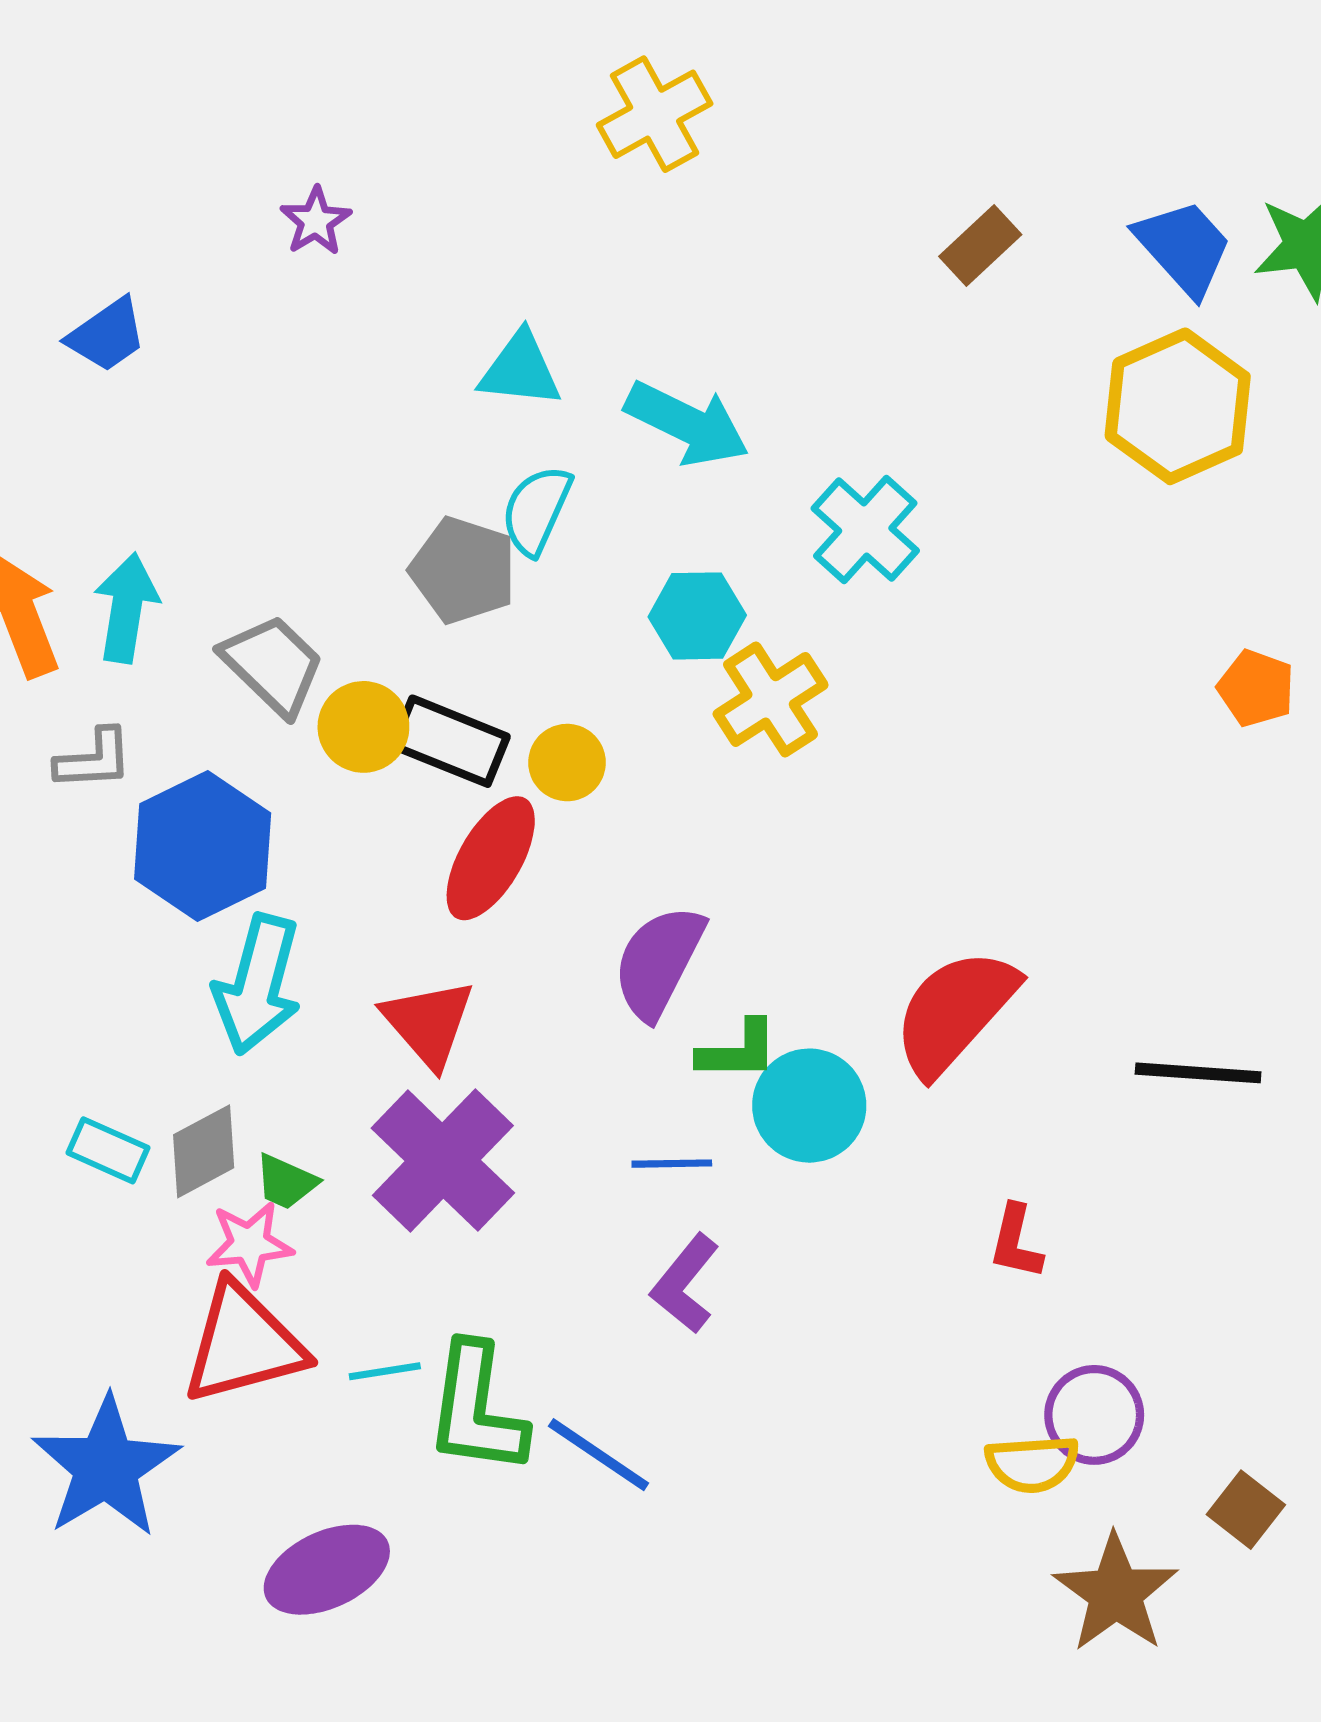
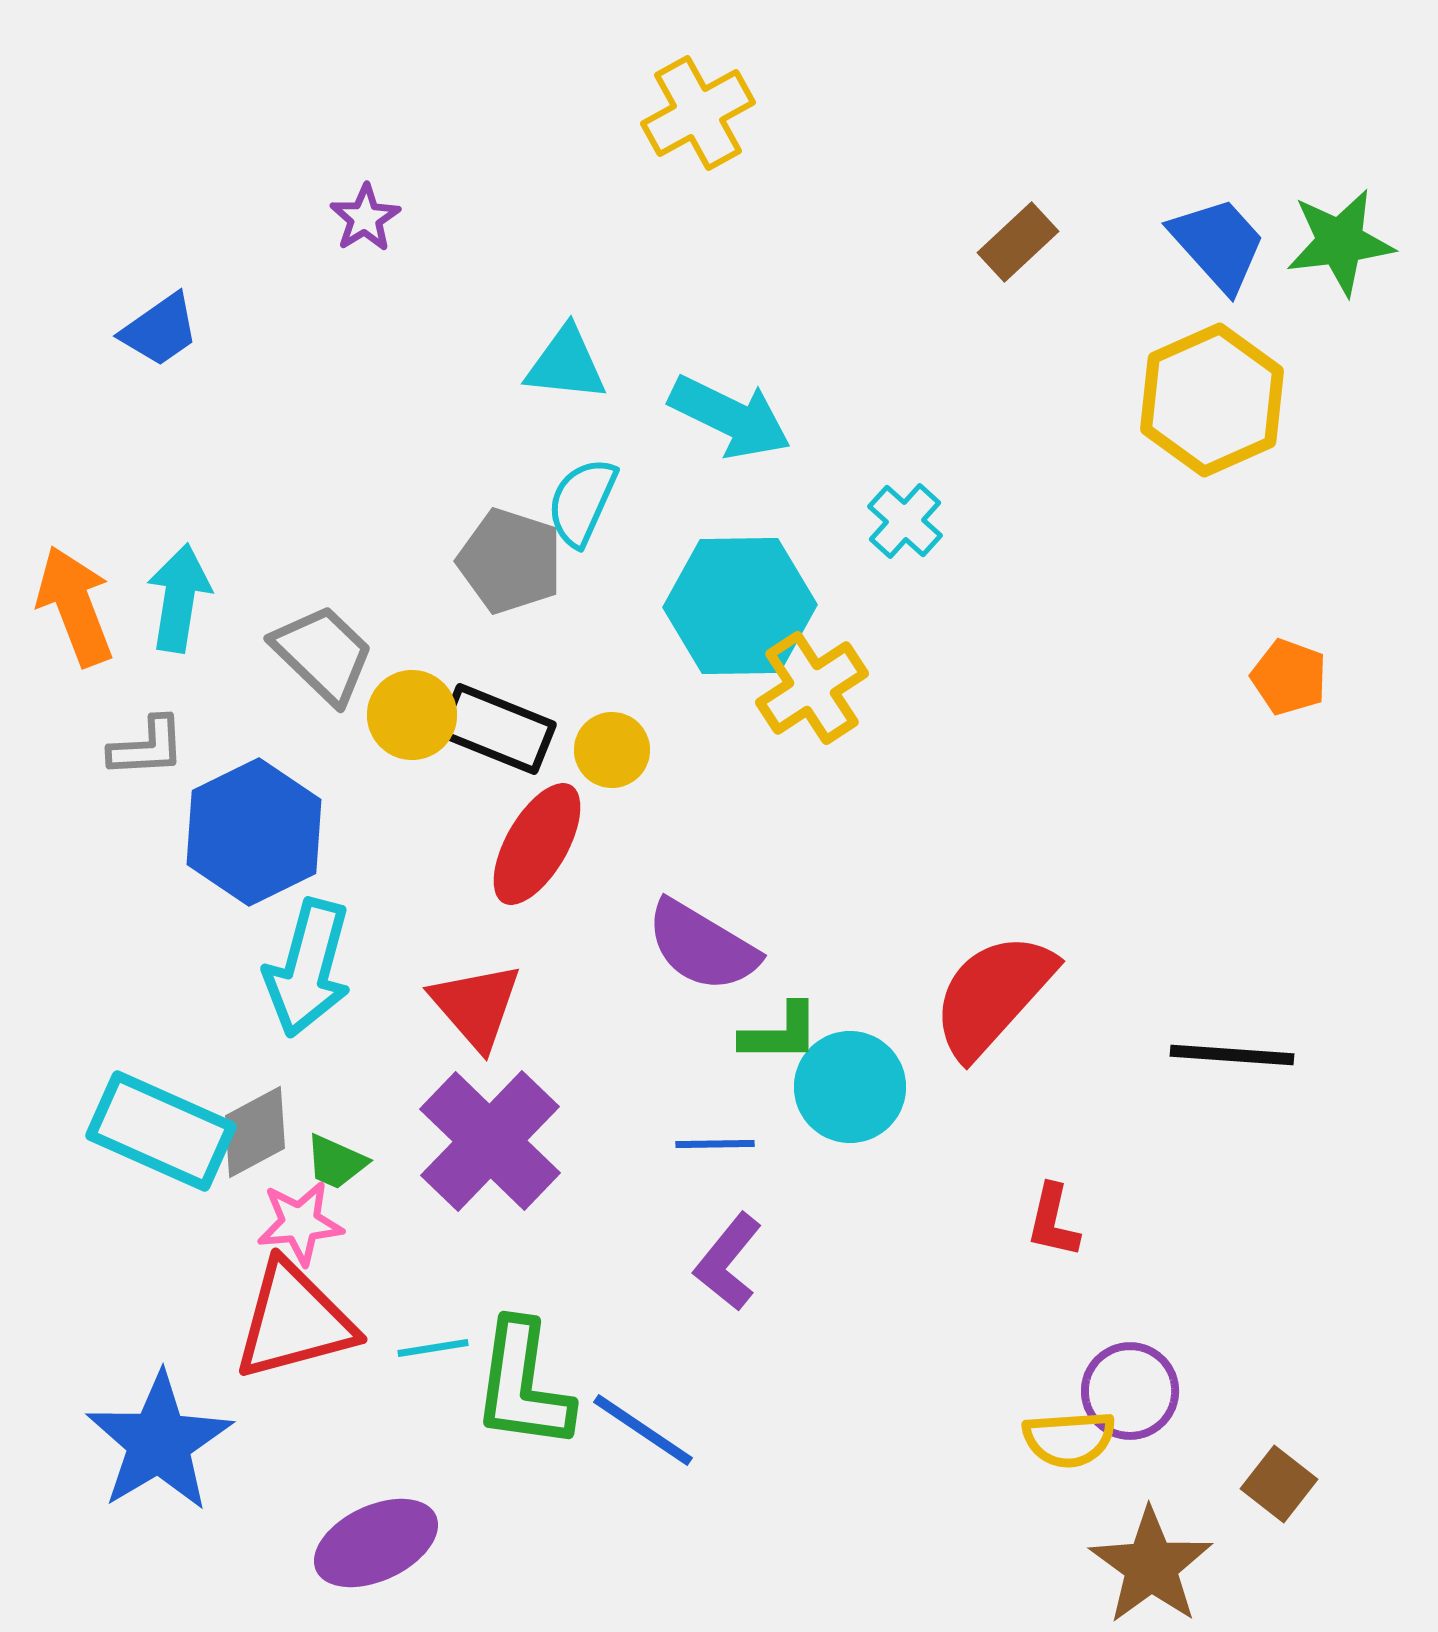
cyan cross: (865, 529) -> (905, 521), size x0.7
cyan hexagon: (697, 616) -> (740, 606), size x1.6
purple semicircle: (659, 962) -> (702, 946), turned -86
cyan rectangle: (108, 1150) -> (161, 1131), size x1.8

